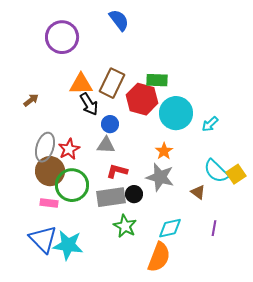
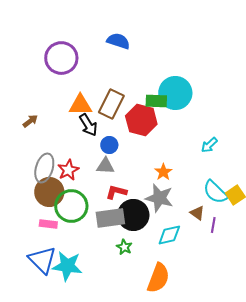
blue semicircle: (119, 20) -> (118, 41), turned -35
cyan circle: (176, 113) -> (175, 93), moved
black circle: (134, 194) -> (133, 215), size x1.8
green star: (125, 226) -> (124, 247), size x0.7
cyan diamond: (170, 228) -> (169, 235), moved
purple line: (214, 228) -> (213, 225), moved

